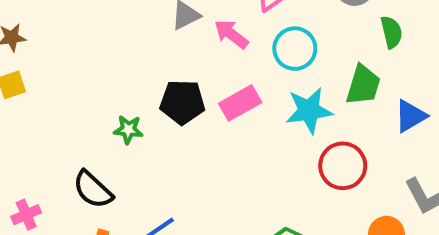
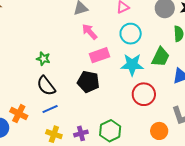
pink arrow: (231, 34) -> (90, 32), moved
black pentagon: (182, 102) -> (88, 82), moved
black semicircle: (93, 190) -> (46, 86), moved

